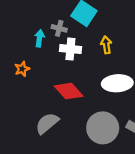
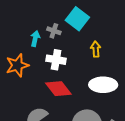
white cross: (70, 49) -> (56, 60), moved
orange star: (22, 69) -> (17, 65), size x1.6

